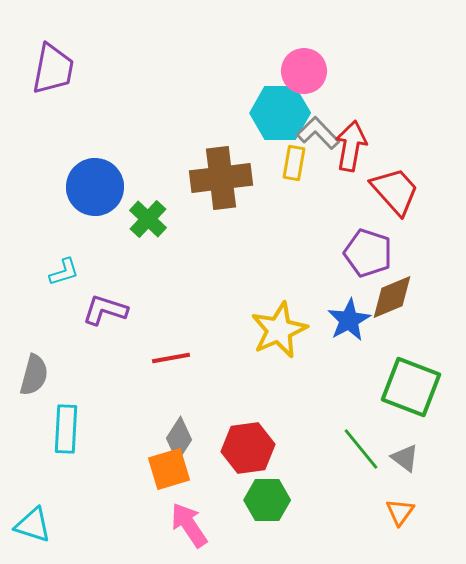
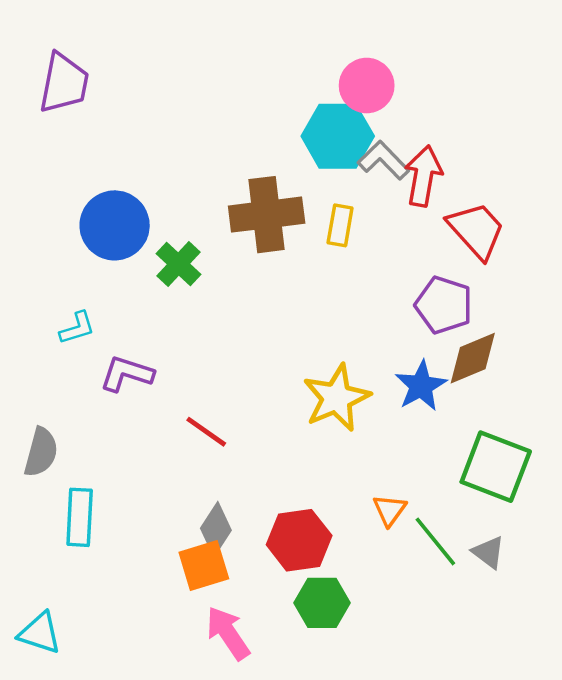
yellow rectangle: (294, 163) -> (340, 225), moved
red line: (171, 358) -> (206, 432), turned 45
orange triangle: (400, 512) -> (390, 510), moved

